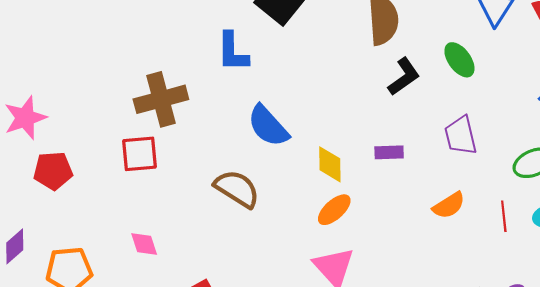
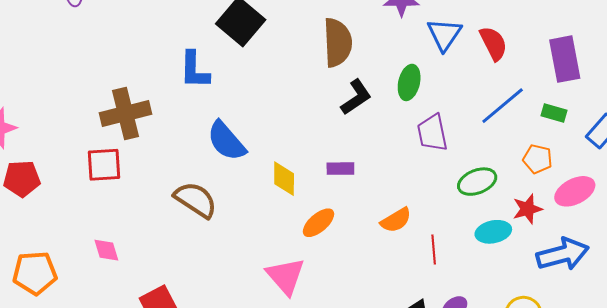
green ellipse: (459, 60) -> (409, 82), turned 48
purple trapezoid: (461, 136) -> (432, 133), moved
orange ellipse: (334, 210) -> (319, 223), moved
red line: (504, 216) -> (434, 250), moved

